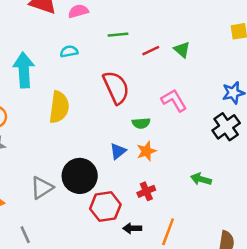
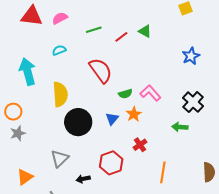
pink L-shape: (174, 100) -> (150, 93), moved
black cross: (226, 127) -> (193, 102), moved
black circle: (80, 176) -> (78, 122), moved
black arrow: (132, 228) -> (83, 179), moved

